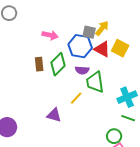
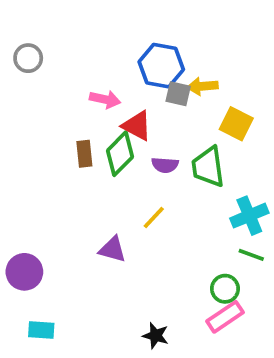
yellow arrow: (102, 28) -> (202, 86), turned -133
blue hexagon: (80, 46) -> (161, 66), moved
red triangle: (102, 49) -> (137, 126), moved
green trapezoid: (95, 82) -> (208, 167), moved

